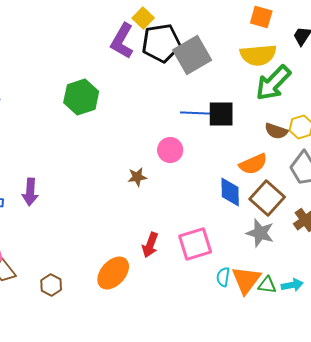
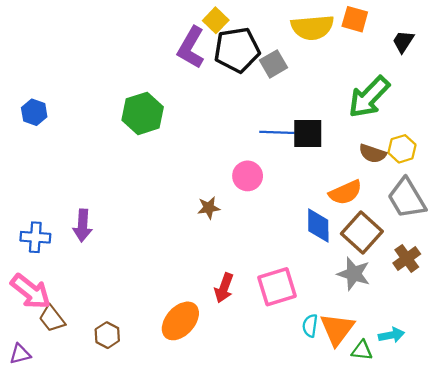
gray square: (192, 55) -> (273, 64), size x0.6
yellow semicircle: (258, 55) -> (312, 27), moved
green triangle: (267, 285) -> (362, 350), moved

